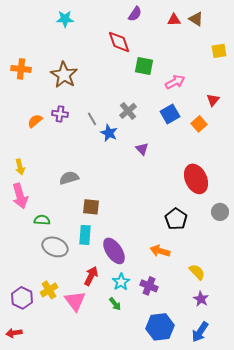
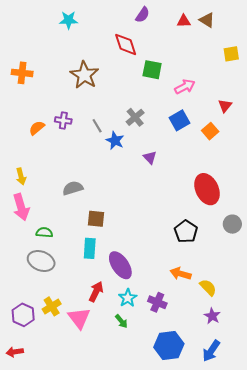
brown star: (64, 75) -> (84, 75), moved
gray ellipse: (55, 247) -> (41, 261), moved
orange arrow: (160, 251) -> (181, 274), moved

